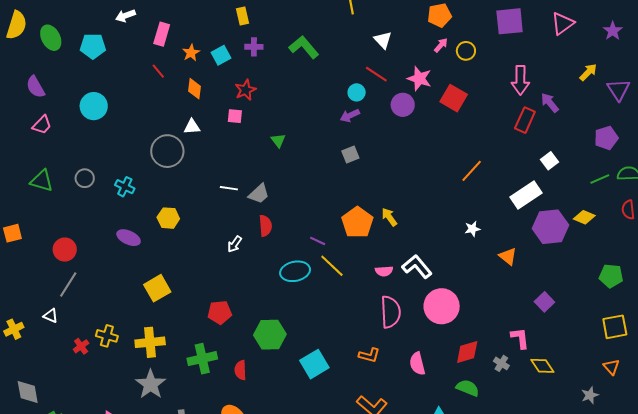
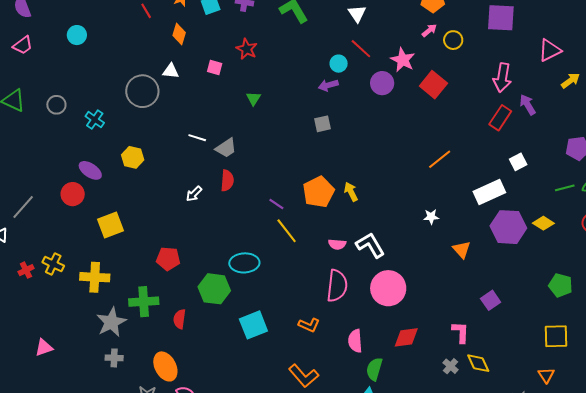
pink triangle: (563, 24) -> (550, 50), moved
white triangle: (383, 40) -> (357, 14), moved
red star: (245, 90) -> (247, 49), moved, turned -30
cyan circle: (94, 106) -> (77, 35), size x0.7
red circle: (65, 250) -> (73, 194), moved
cyan ellipse: (295, 271) -> (244, 263), moved
gray cross: (501, 363) -> (451, 366), moved
gray star: (151, 384) -> (111, 322), moved
green semicircle: (468, 388) -> (374, 369), moved, turned -105

